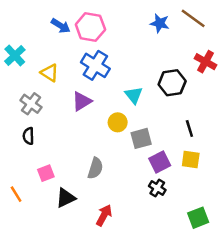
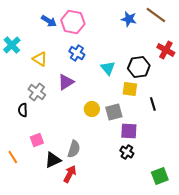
blue cross: (95, 65) -> (77, 53), size x0.7
cyan triangle: (134, 95) -> (108, 68), moved
gray cross: (31, 104) -> (37, 92), moved
yellow circle: (118, 122) -> (92, 109), moved
yellow square: (191, 160) -> (130, 89), moved
purple square: (160, 162) -> (129, 131), turned 30
gray semicircle: (95, 168) -> (74, 149), moved
red arrow: (104, 215) -> (70, 174), moved

